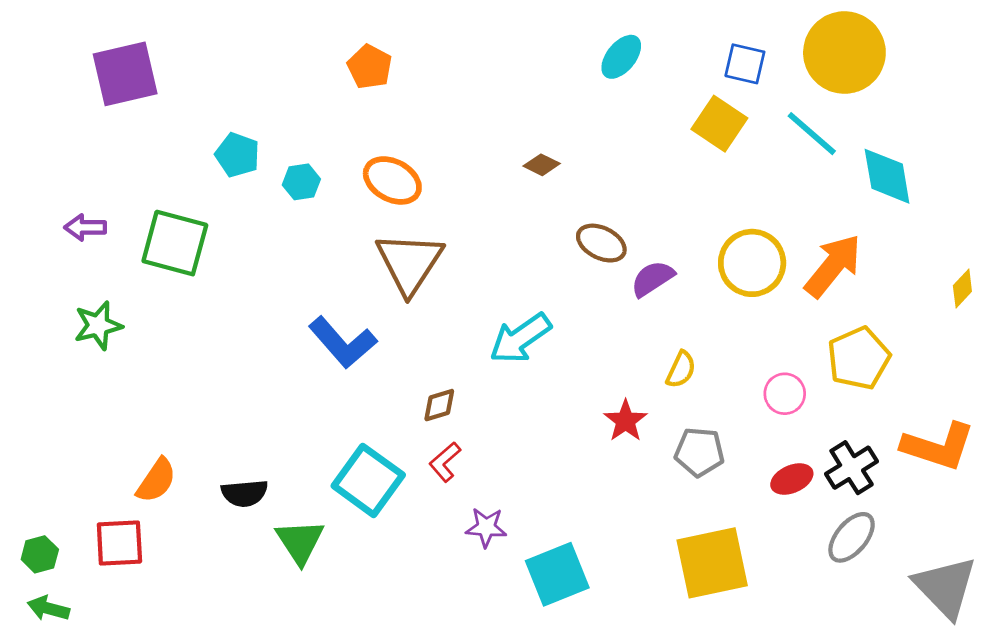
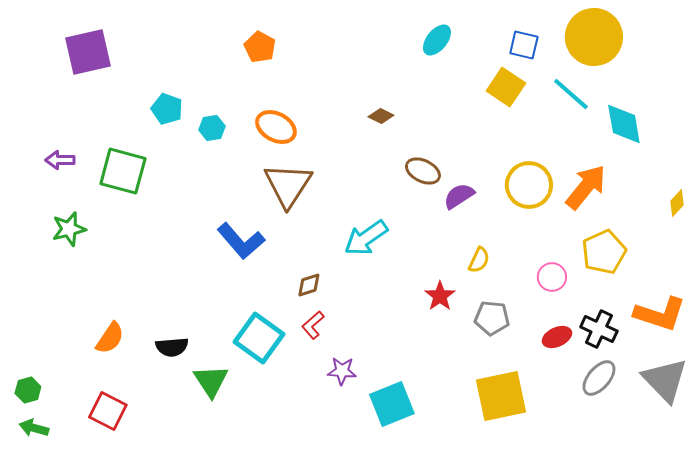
black cross: (852, 468) -> (599, 329), turned -33
red square: (119, 543) -> (108, 411), moved, turned 30
gray triangle: (945, 587) -> (665, 380), moved

